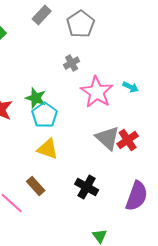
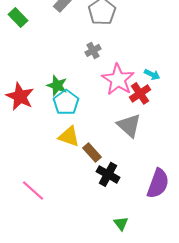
red cross: (128, 140) -> (140, 93), moved
brown rectangle: (36, 186) -> (92, 152), moved

